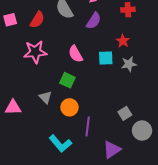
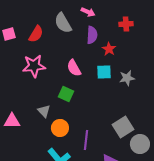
purple semicircle: (94, 21) -> (92, 35), turned -30
red star: (123, 41) -> (109, 49), moved
orange circle: (69, 107) -> (60, 128), moved
gray square: (125, 113) -> (123, 127), size x1.5

